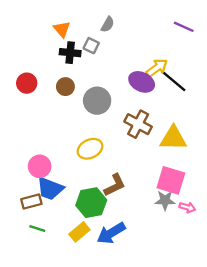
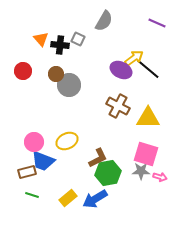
gray semicircle: (108, 24) -> (104, 21), moved, size x1.5
orange triangle: (62, 29) -> (41, 39), moved
gray circle: (97, 101) -> (69, 85), moved
yellow ellipse: (90, 149) -> (67, 141), moved
green hexagon: (91, 203) -> (108, 173), moved

